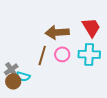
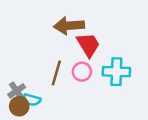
red trapezoid: (91, 27) -> (88, 45), moved
brown arrow: (57, 32) -> (69, 26), moved

